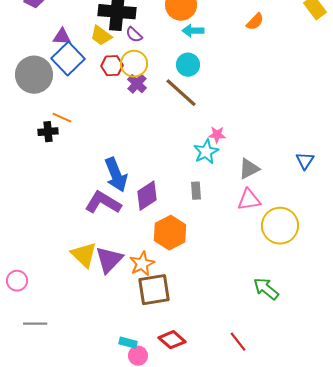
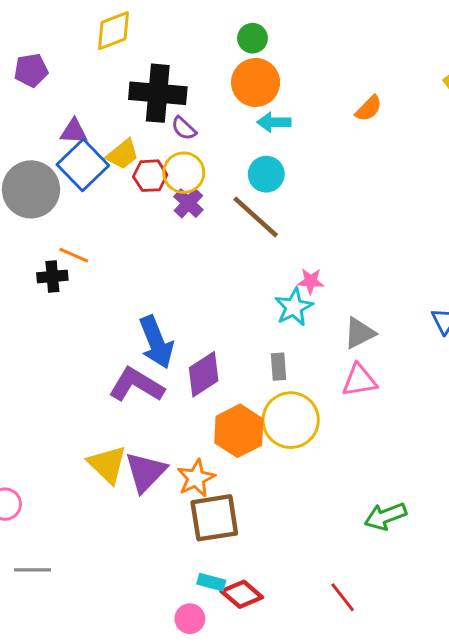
yellow trapezoid: (101, 36) -> (123, 154), moved, turned -75
yellow circle: (280, 226) -> (291, 420), moved
green arrow: (266, 289) -> (385, 516), turned -60
cyan rectangle: (128, 343) -> (211, 582), moved

